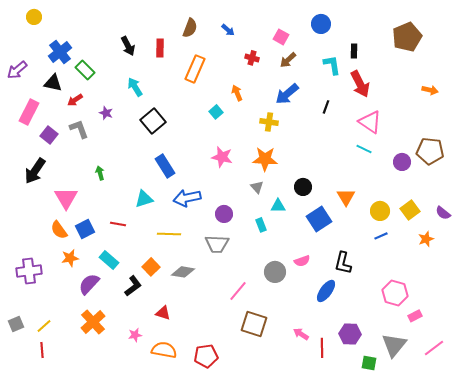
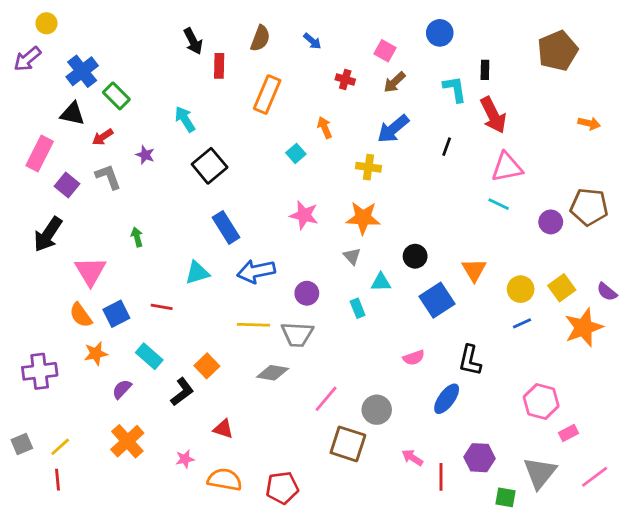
black arrow: (128, 46) -> (193, 41), moved
purple arrow: (17, 70) -> (27, 59), moved
pink triangle: (370, 122) -> (507, 167), turned -45
yellow line: (169, 234) -> (253, 325), moved
orange star: (426, 239) -> (584, 327), size x1.8
gray diamond: (183, 272) -> (273, 373), moved
gray circle: (275, 272) -> (377, 410), moved
purple semicircle: (89, 284) -> (122, 389), size x0.7

